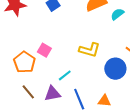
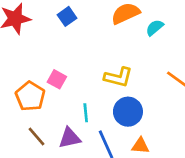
blue circle: (115, 69) -> (128, 112), moved
cyan line: (65, 75) -> (86, 113), turned -56

